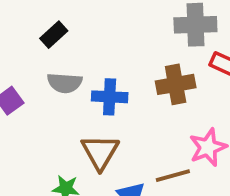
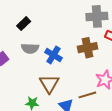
blue cross: (110, 97) -> (53, 55), turned 30

